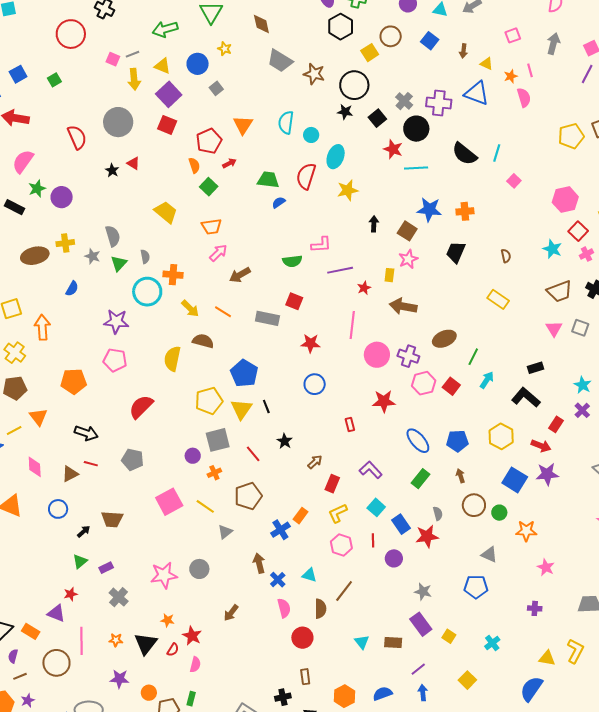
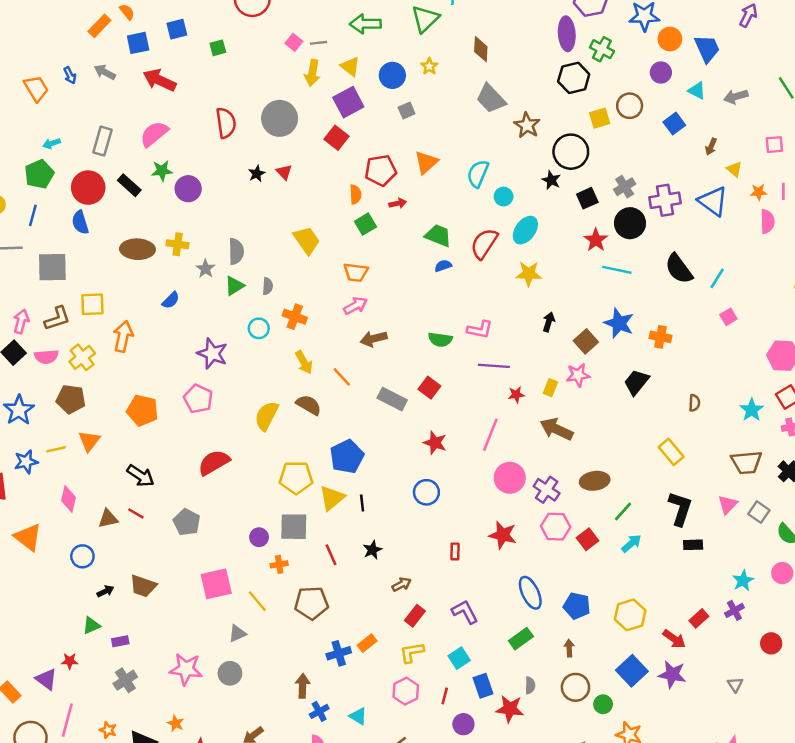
purple cross: (439, 103) -> (665, 200), turned -30
cyan circle: (147, 292) -> (259, 328), size x0.6
black L-shape: (526, 397) -> (680, 509), moved, turned 52
gray triangle: (225, 532) -> (237, 633), moved

